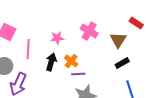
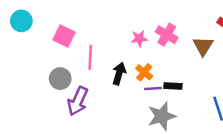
pink star: (57, 38) -> (139, 38), moved
black rectangle: (122, 63) -> (173, 86), moved, turned 32

